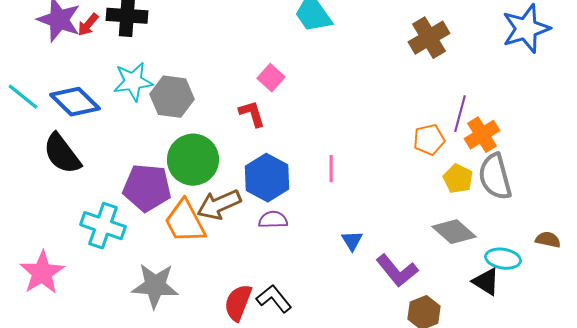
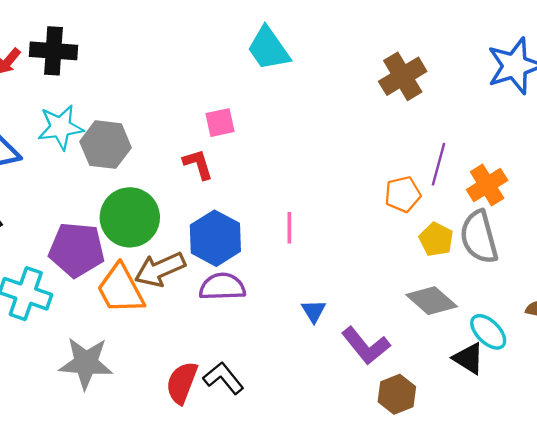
pink square: (271, 78) -> (220, 123), turned 36
orange cross: (482, 135) -> (487, 185), moved
purple semicircle: (273, 220) -> (222, 287), size x1.4
cyan ellipse: (503, 259) -> (488, 332), turned 36

